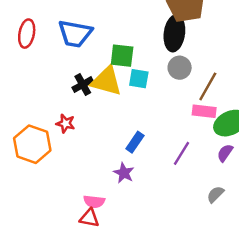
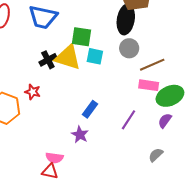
brown line: (208, 86) -> (152, 65), turned 35

